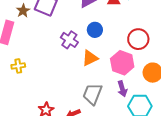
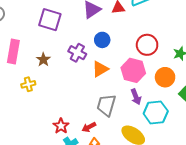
brown star: (23, 11) -> (43, 60), moved

